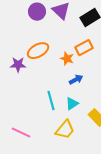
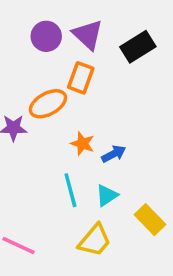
orange rectangle: (84, 48) -> (81, 78), moved, turned -42
orange star: (67, 59) -> (83, 143), moved

